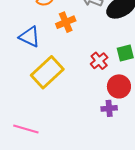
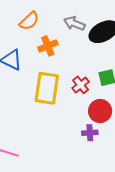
yellow rectangle: (47, 72) -> (47, 88), moved, turned -40

